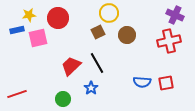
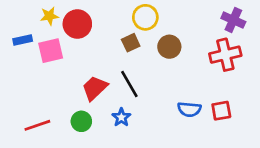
yellow star: (29, 15) -> (49, 16), moved
red line: (17, 94) -> (37, 125), moved
green circle: (63, 99) -> (81, 121), moved

